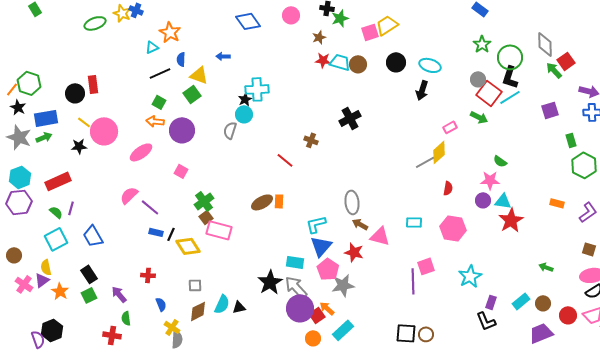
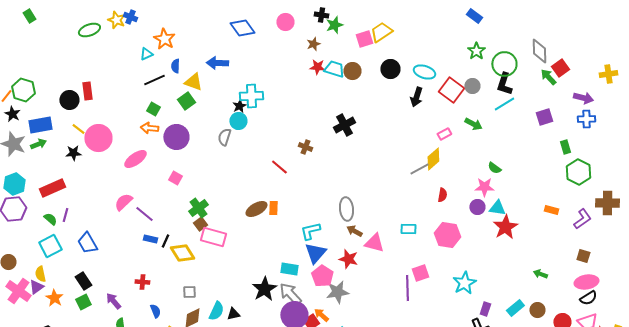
blue arrow: (223, 56) -> (217, 63), size x1.5
red square: (489, 93) -> (451, 90), moved
pink cross: (24, 284) -> (18, 291), size x1.4

